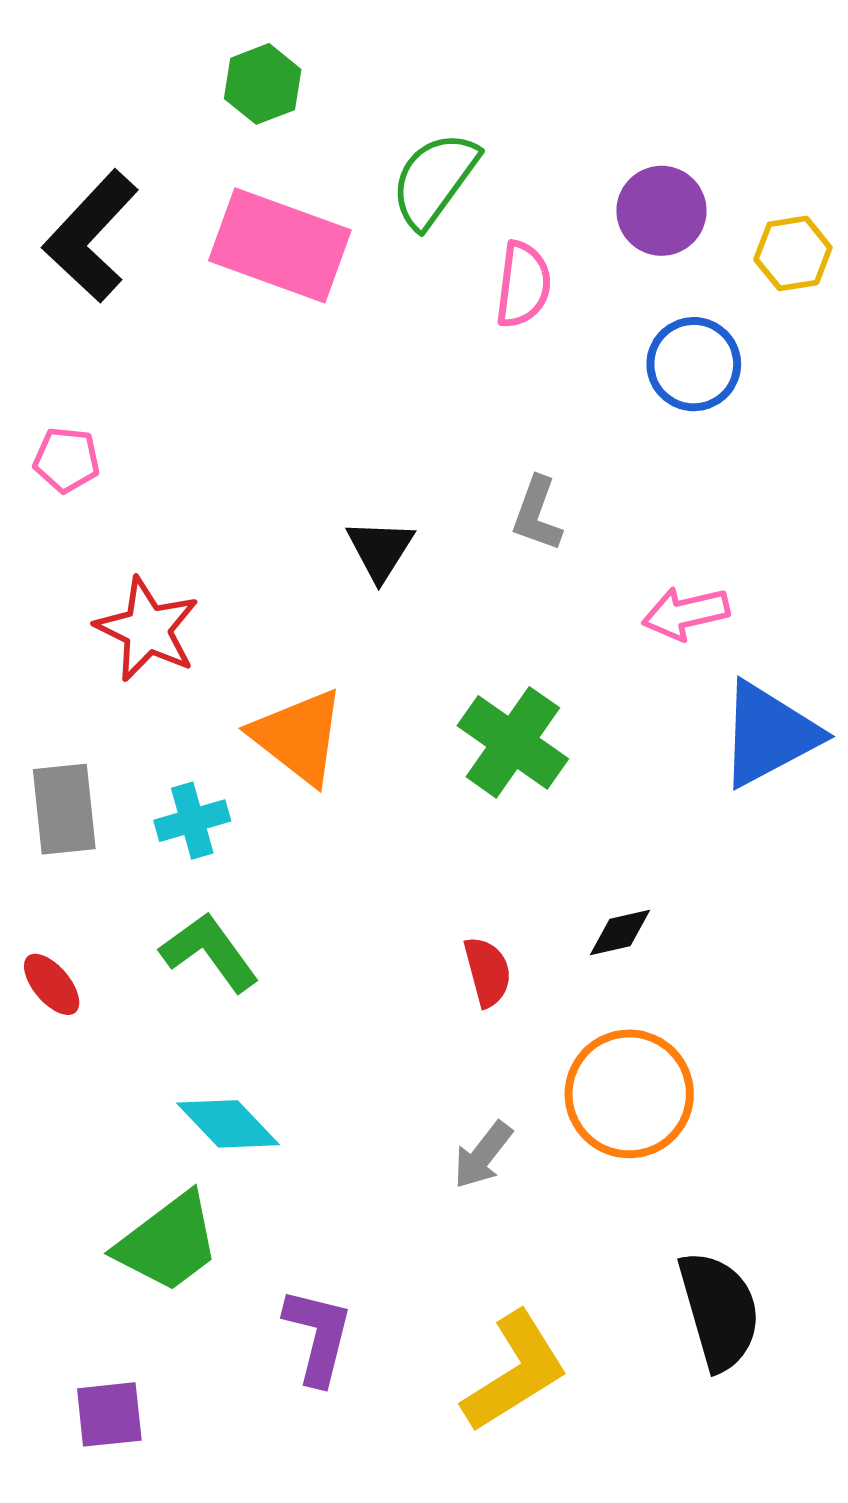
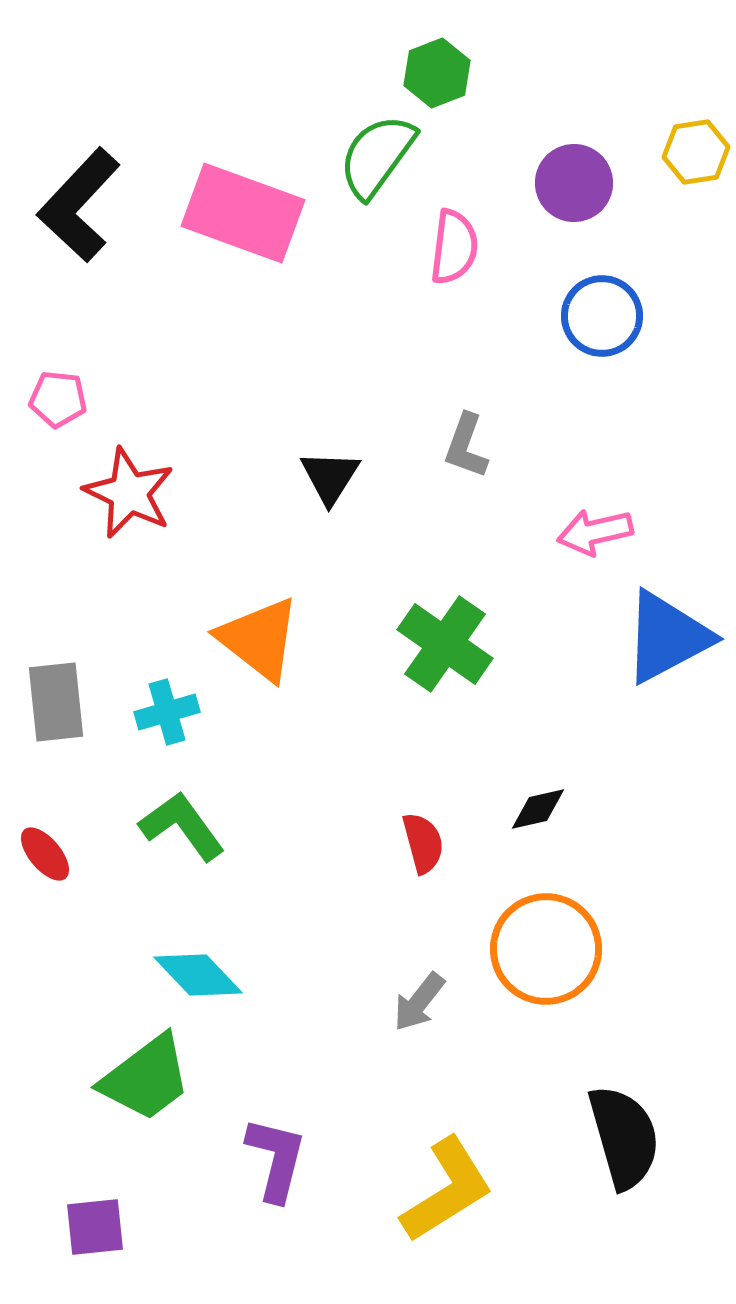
green hexagon: (263, 84) -> (437, 73), moved
yellow hexagon: (793, 253) -> (696, 152), moved
red star: (147, 629) -> (129, 493), moved

